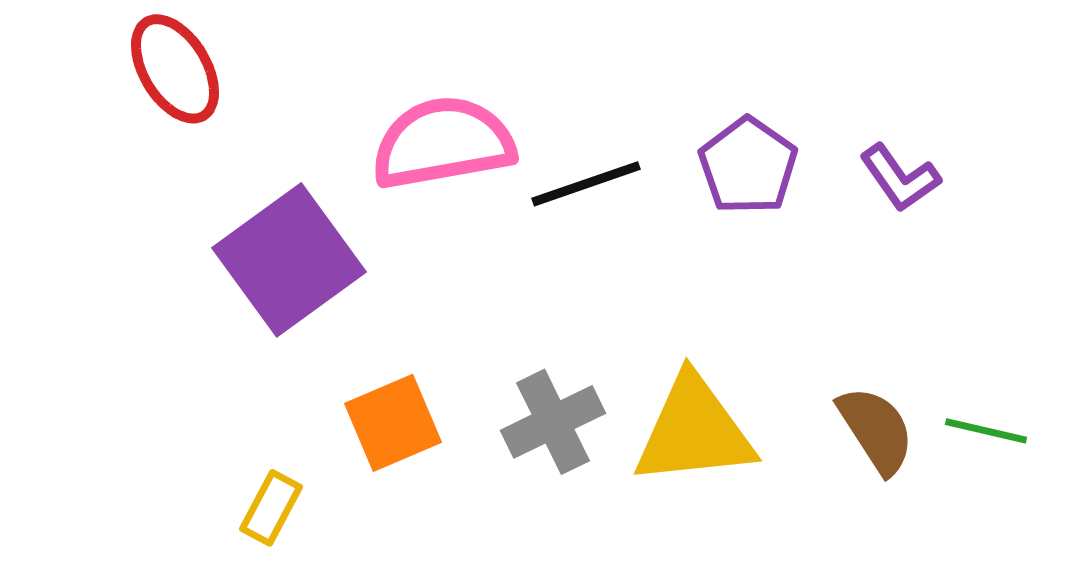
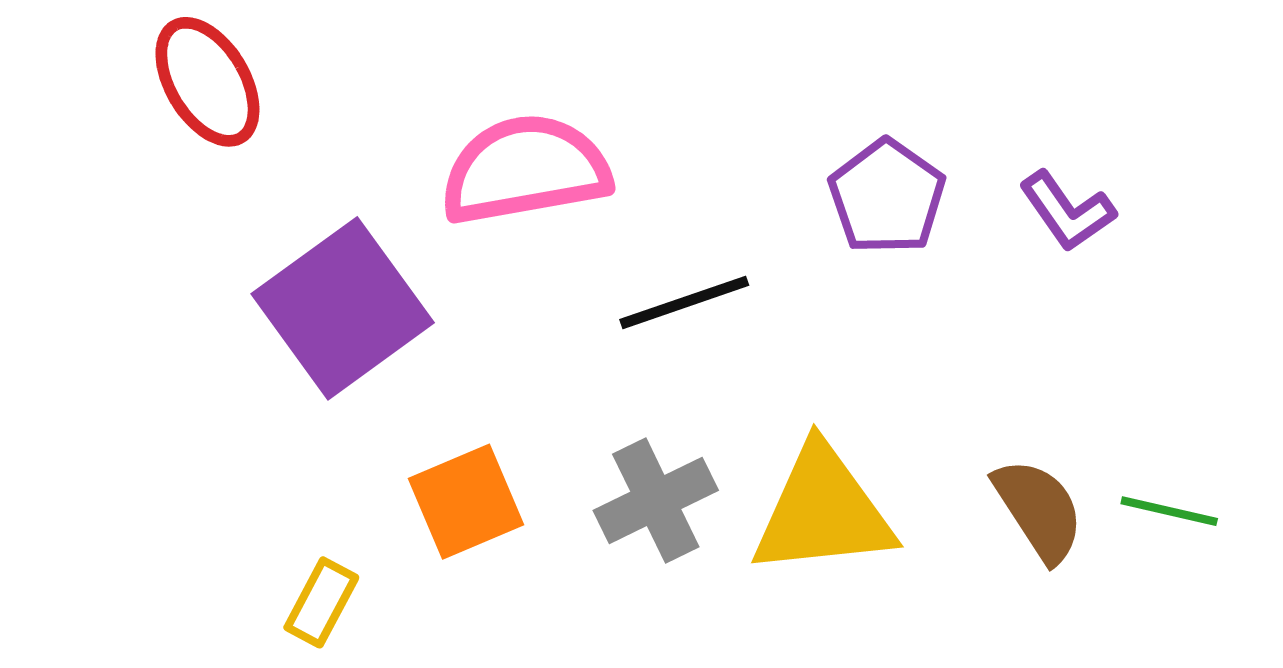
black line: (586, 184) -> (684, 302), moved

